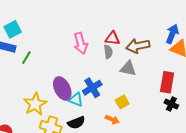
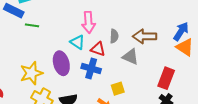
red triangle: (112, 38) -> (98, 49), moved
green line: (26, 58) -> (32, 25), turned 56
blue cross: (92, 88) -> (91, 68), turned 36
cyan triangle: (76, 100) -> (78, 42), moved

